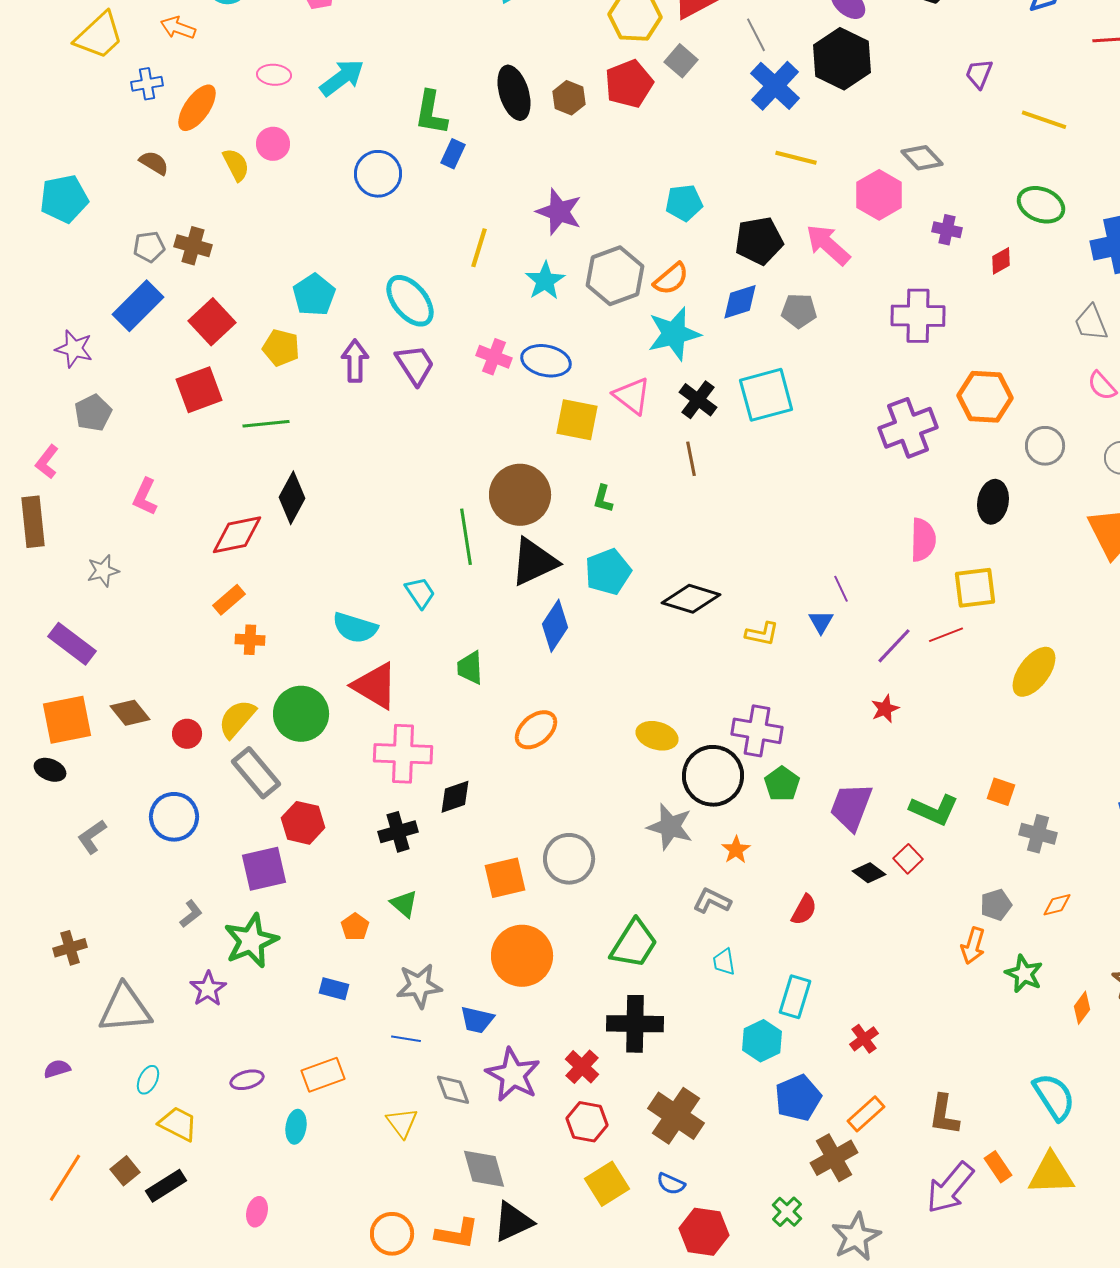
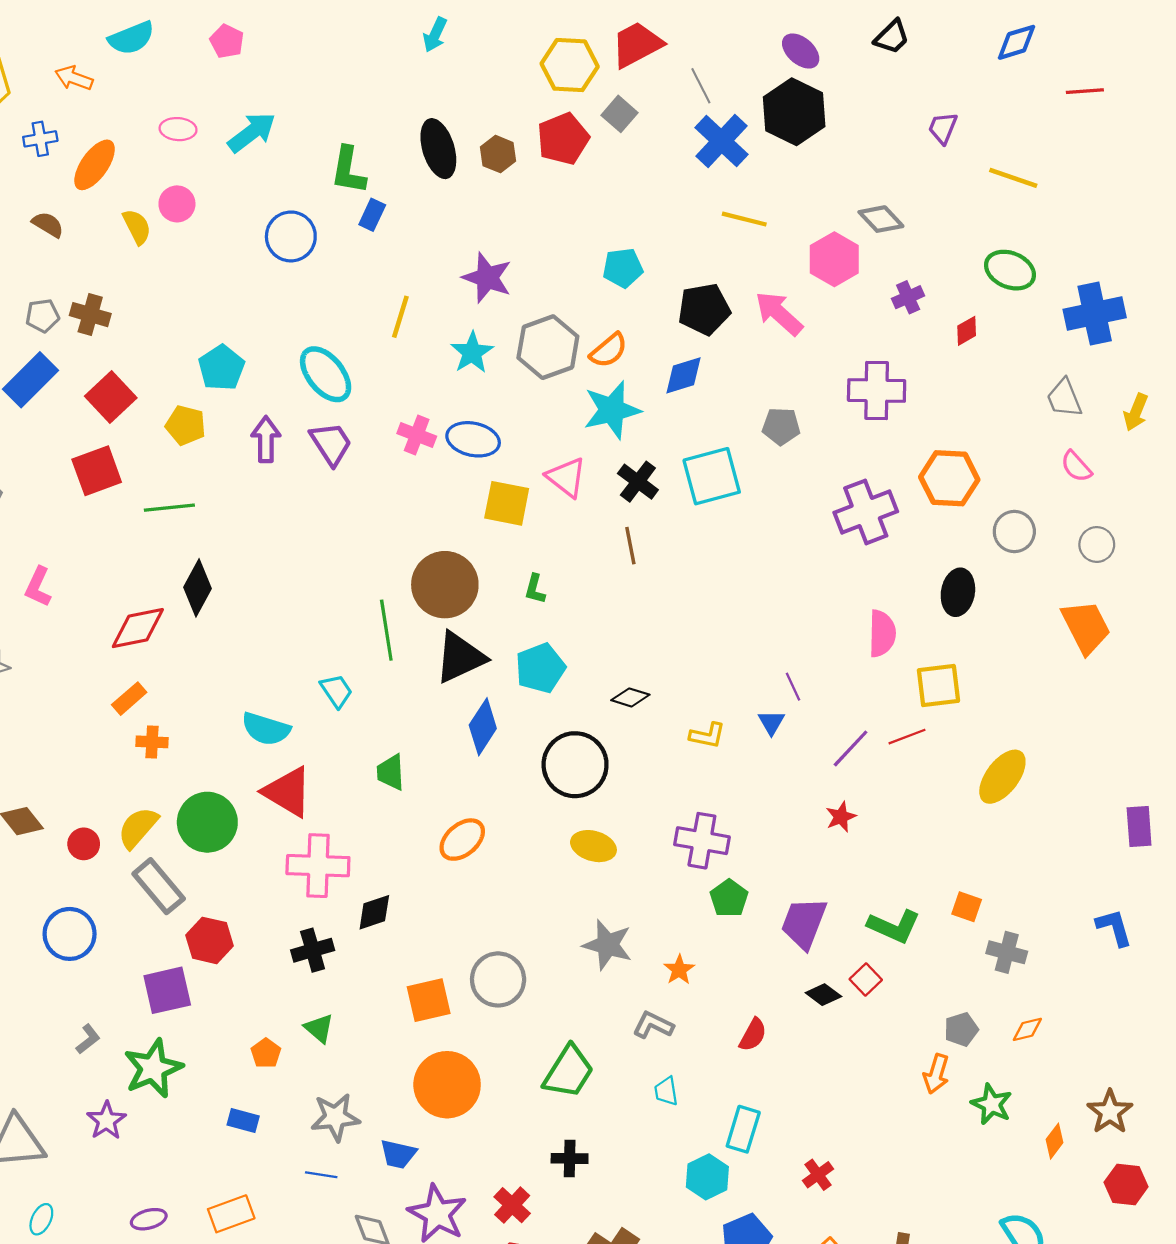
purple cross: (947, 230) -> (908, 297), turned -36
gray pentagon: (799, 311) -> (781, 426), moved
black diamond: (691, 599) -> (630, 697), size x0.6
black circle: (713, 776) -> (575, 765), moved
black cross: (635, 1024) -> (570, 1158), size x0.6

